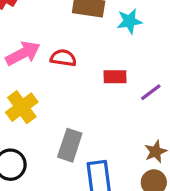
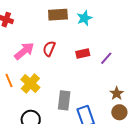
red semicircle: (63, 58) -> (49, 49), turned -63

